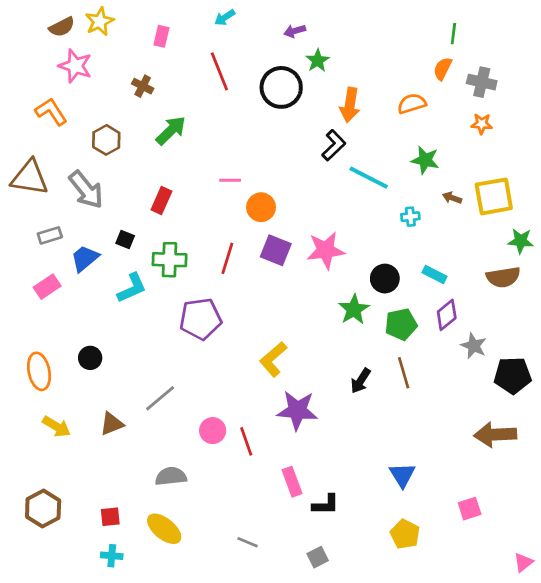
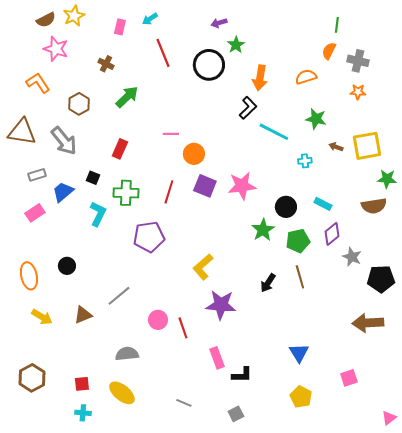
cyan arrow: (225, 17) -> (150, 19), moved
cyan L-shape: (132, 288) -> (98, 214), turned -40

